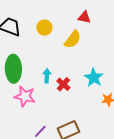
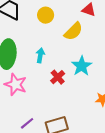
cyan arrow: (47, 76) -> (40, 55), moved
cyan star: (94, 78) -> (82, 66), moved

